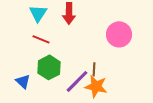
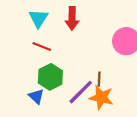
blue triangle: (23, 81) -> (36, 96), moved

